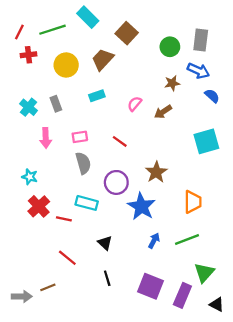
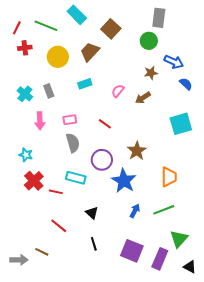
green line: (52, 30) -> (46, 26), turned 40
gray rectangle: (201, 40) -> (159, 18), moved
brown line: (48, 287) -> (42, 252), turned 48

